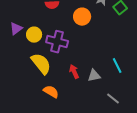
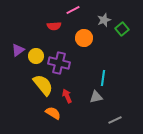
cyan line: (117, 66) -> (103, 78), moved, turned 35
red arrow: (74, 72) -> (67, 96), moved
gray line: (113, 99) -> (115, 120), turned -64

